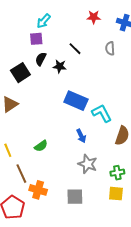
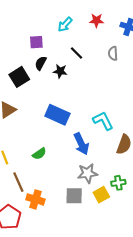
cyan arrow: (44, 21) -> (65, 24), moved
blue rectangle: (76, 101) -> (57, 115), moved
blue arrow: (81, 136) -> (81, 144), size x1.5
gray star: (88, 164) -> (87, 173), turned -30
yellow square: (116, 194) -> (101, 195), moved, turned -35
gray square: (75, 197) -> (74, 196), moved

